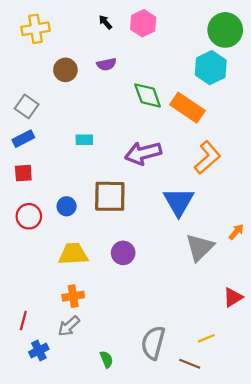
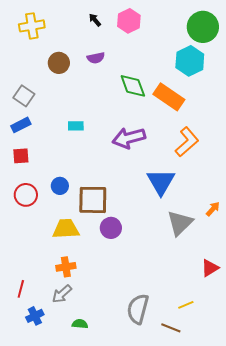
brown square: (110, 196) -> (93, 200), moved
green semicircle: (106, 359) -> (80, 324), moved, turned -63

